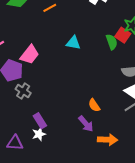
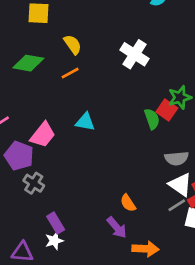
cyan triangle: (73, 43) -> (85, 122), moved

